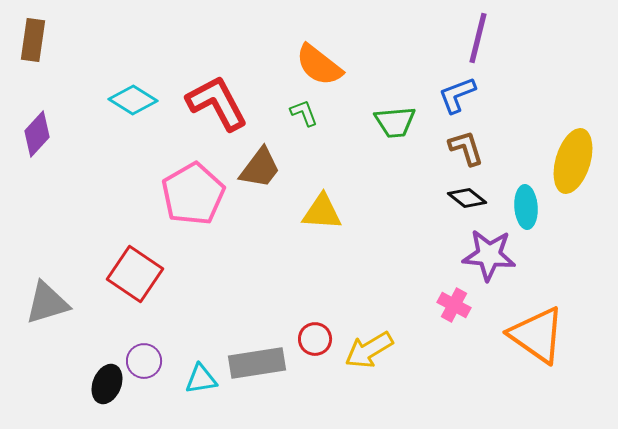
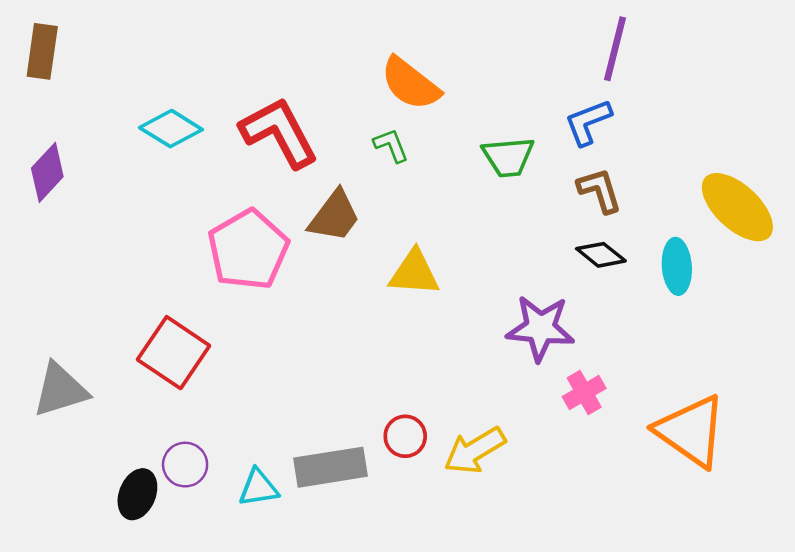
yellow ellipse: (573, 161) -> (737, 207), turned -64
purple star: (489, 255) -> (540, 328), moved
pink cross: (454, 305) -> (584, 393), turned 32

